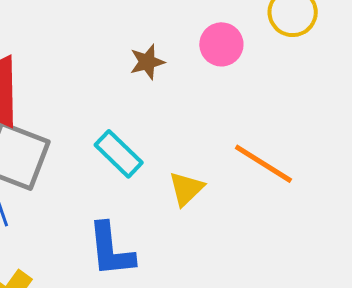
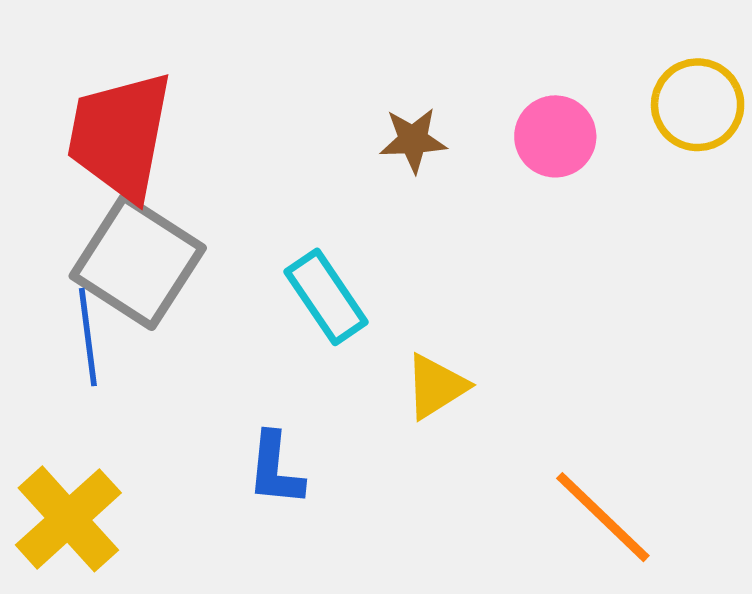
orange line: (263, 164) -> (603, 517), moved
blue L-shape: (111, 250) -> (275, 469), size x0.7

